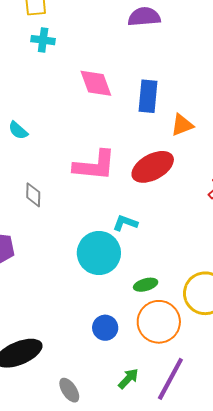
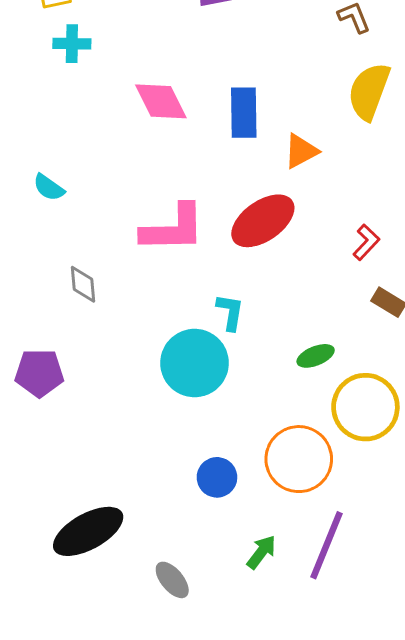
cyan L-shape: (125, 223) -> (230, 312), turned 85
green ellipse: (146, 285) -> (316, 356), moved

